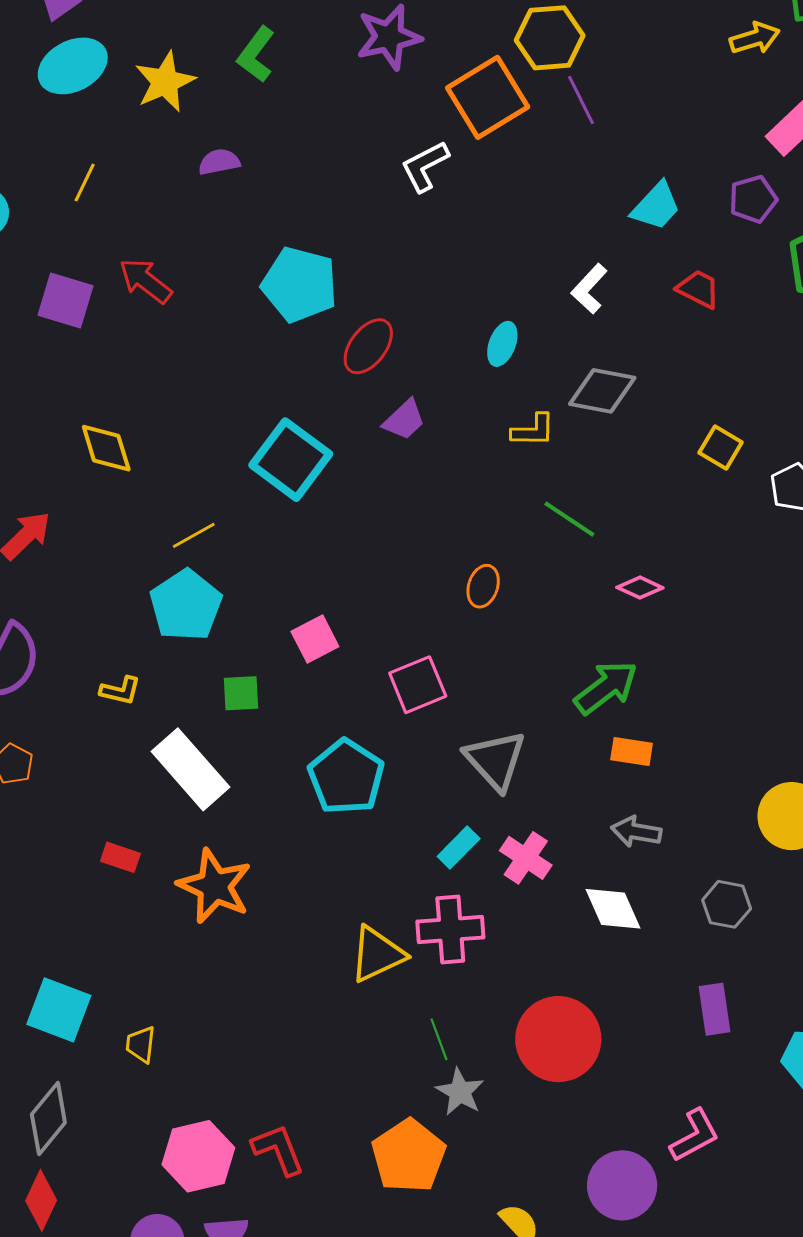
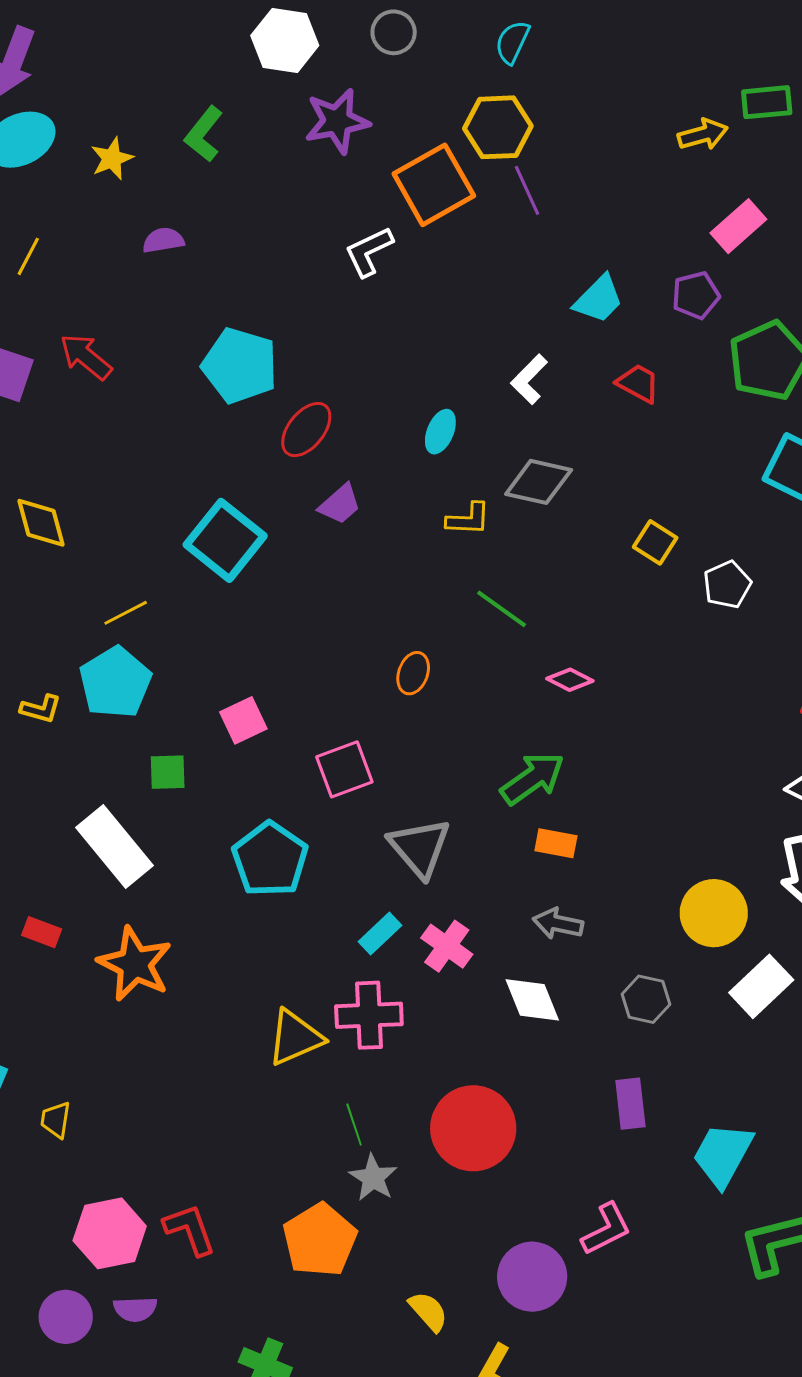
yellow star: (165, 82) -> (112, 159), size x0.7
yellow L-shape: (120, 691) -> (41, 709), moved

